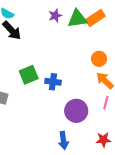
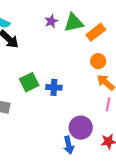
orange rectangle: (95, 18) -> (96, 32), moved
purple circle: (76, 111) -> (81, 128), moved

